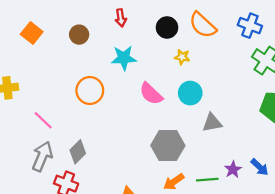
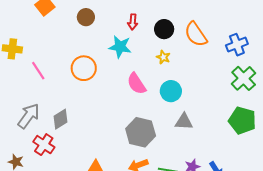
red arrow: (121, 18) -> (133, 22), moved
blue cross: (250, 26) -> (237, 45), turned 35
yellow star: (182, 57) -> (163, 57), moved
pink line: (43, 120) -> (38, 71), moved

